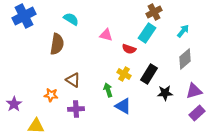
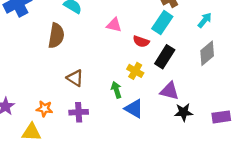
black rectangle: (149, 74) -> (165, 57), moved
purple triangle: (194, 91) -> (169, 91), moved, turned 30
black star: (165, 93) -> (184, 112), moved
orange star: (51, 95) -> (44, 109), moved
purple rectangle: (197, 113) -> (221, 117), turned 35

